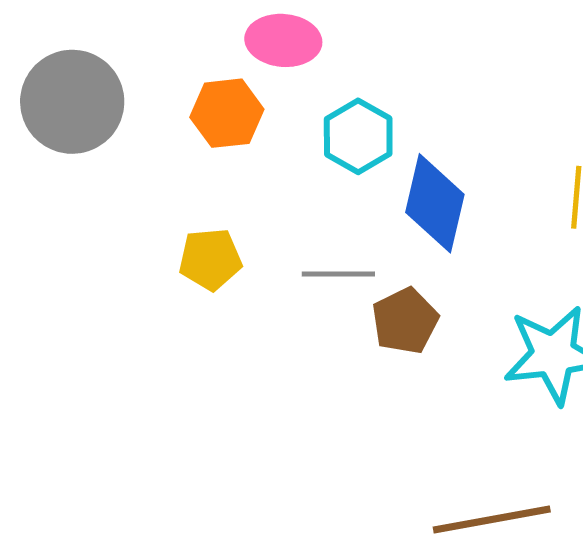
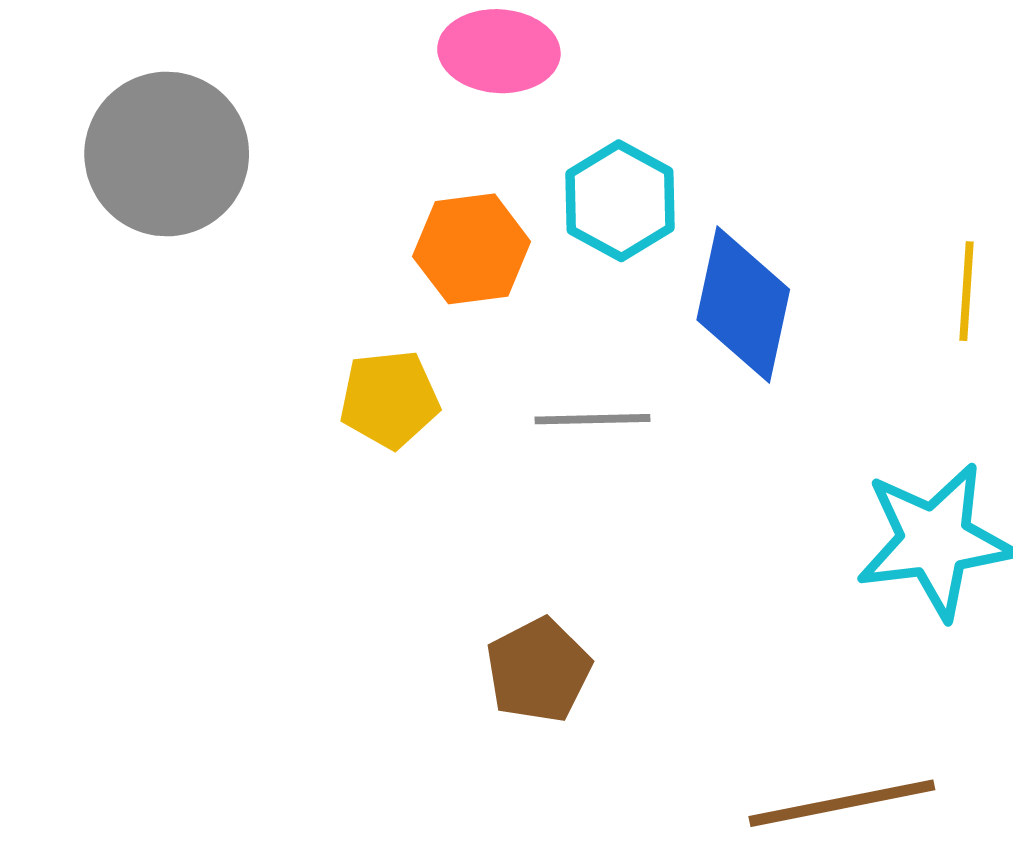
orange hexagon: (227, 113) -> (472, 249), moved
brown pentagon: (405, 321) -> (539, 670), moved

